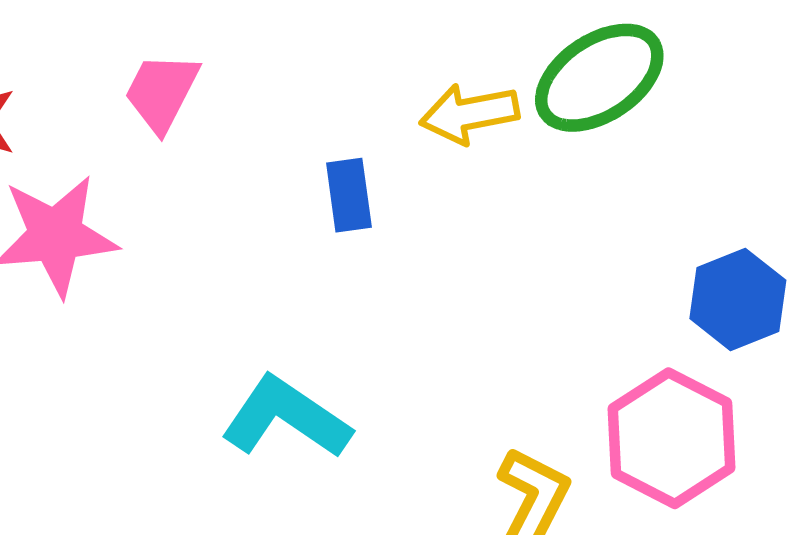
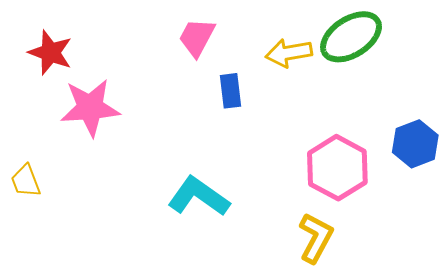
pink trapezoid: (162, 92) -> (197, 37), moved
pink hexagon: (672, 438) -> (337, 168), moved

